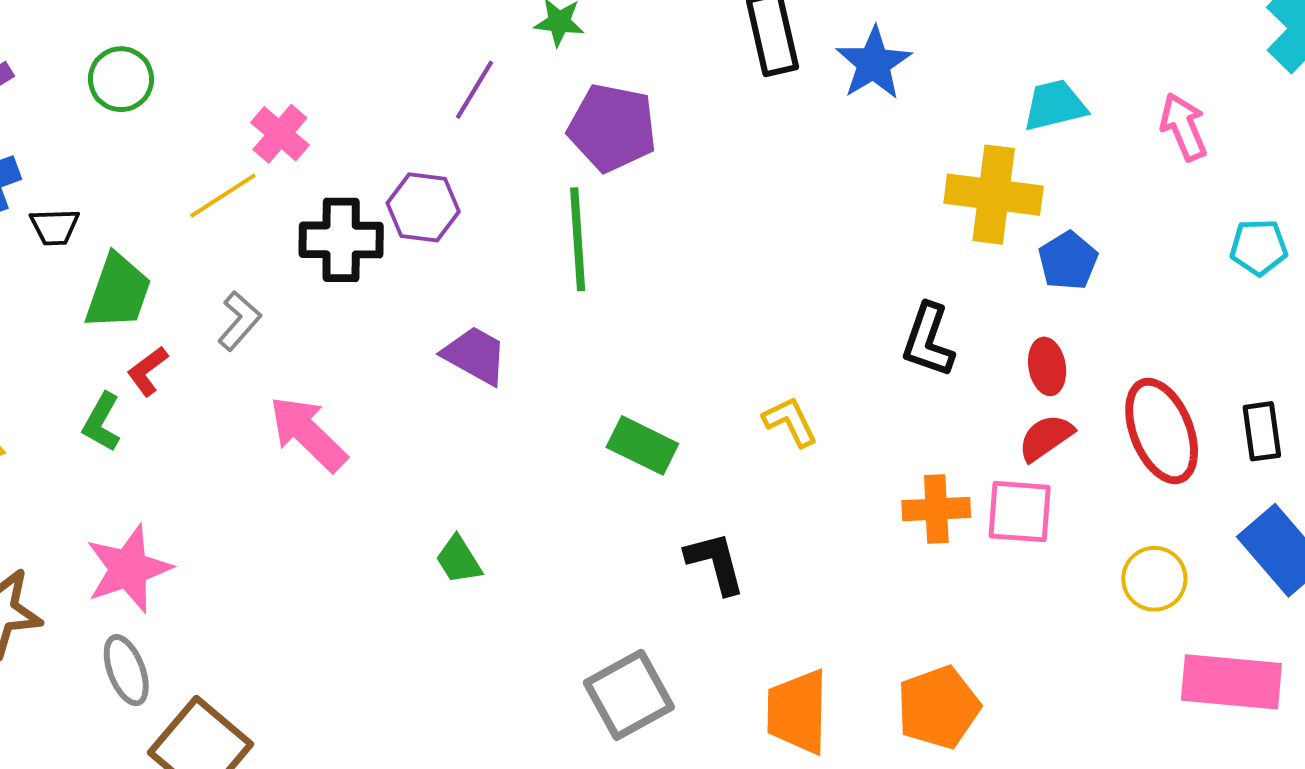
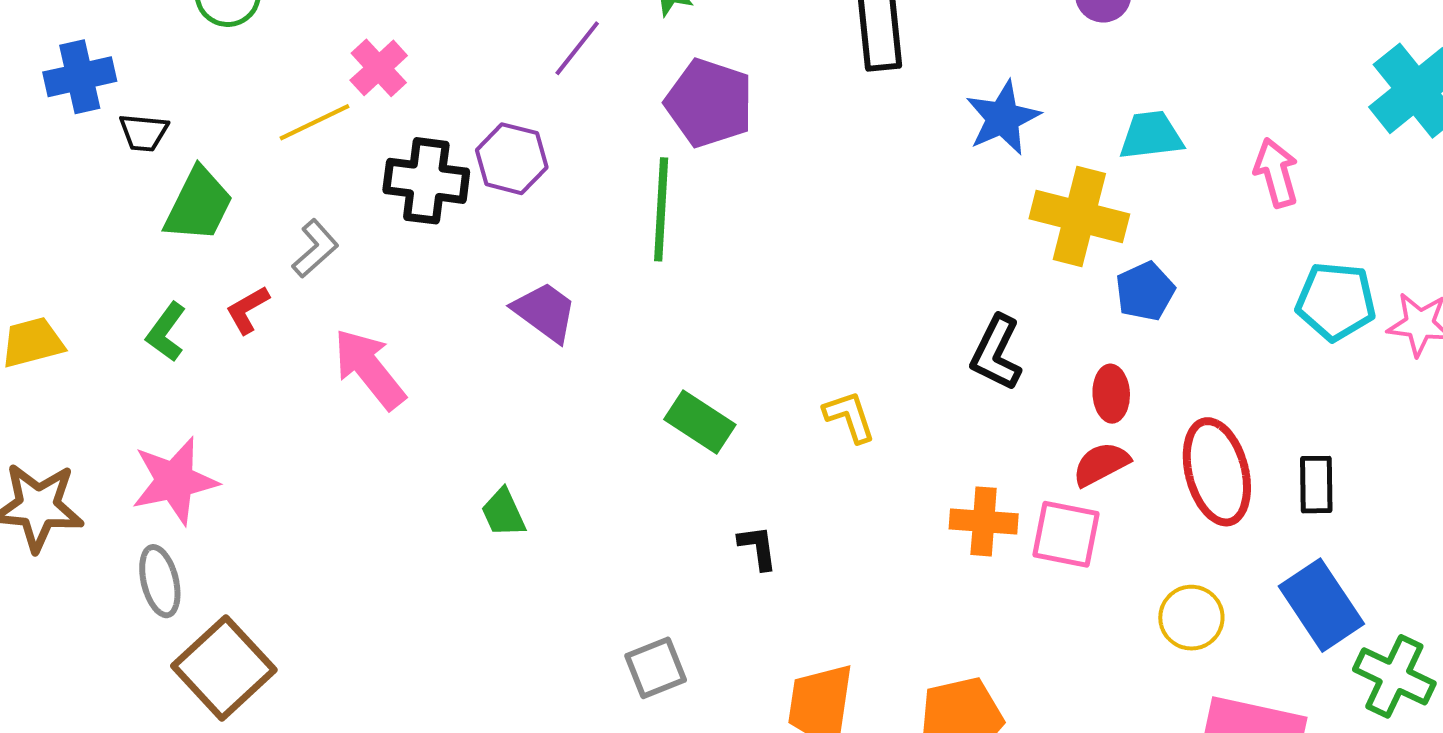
blue star: (874, 63) -> (1003, 118), moved
cyan pentagon: (1259, 247) -> (1336, 301), size x1.4
red L-shape: (147, 371) -> (248, 310), moved
black L-shape: (715, 563) -> (758, 547), size x0.7
gray square: (629, 695) -> (656, 668), size x0.7

